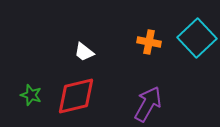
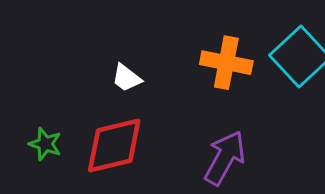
orange cross: (149, 42) -> (226, 63), size x1.4

